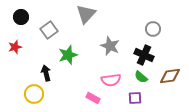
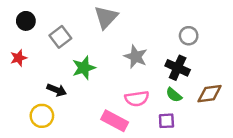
black arrow: (46, 73) -> (57, 90), turned 126
pink rectangle: (93, 98) -> (115, 121), size x1.5

